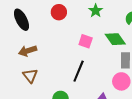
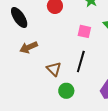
brown triangle: (30, 76) -> (54, 69), moved

